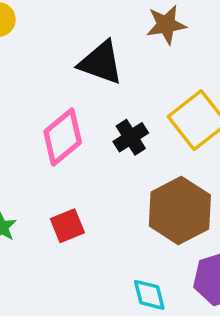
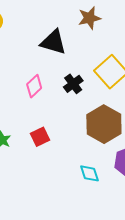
pink diamond: (63, 137) -> (34, 86), size x0.7

